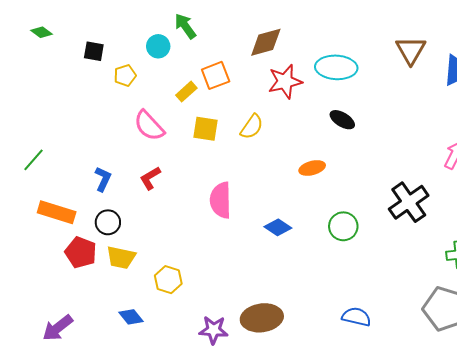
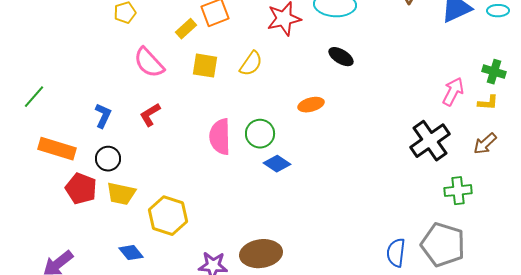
black cross: (409, 202) -> (430, 141), moved
green circle: (343, 226) -> (260, 134), moved
yellow hexagon: (168, 280) -> (168, 216), size x1.4
blue semicircle: (356, 317) -> (396, 253), moved, turned -96

